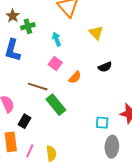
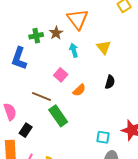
brown star: (13, 16) -> (56, 33), moved
cyan arrow: (57, 39) -> (74, 50), moved
black semicircle: (105, 67) -> (110, 82), turned -56

